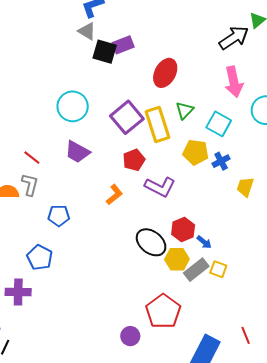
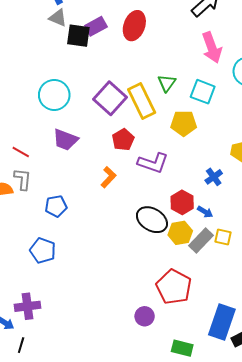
red ellipse: (165, 73) -> (134, 26), moved
blue cross: (221, 161) -> (214, 177), moved
purple cross: (18, 292) -> (27, 306), moved

